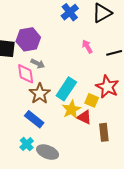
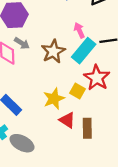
cyan rectangle: (66, 89) -> (84, 51), moved
brown star: (40, 94) -> (53, 51), moved
red triangle: (84, 117) -> (67, 120), moved

